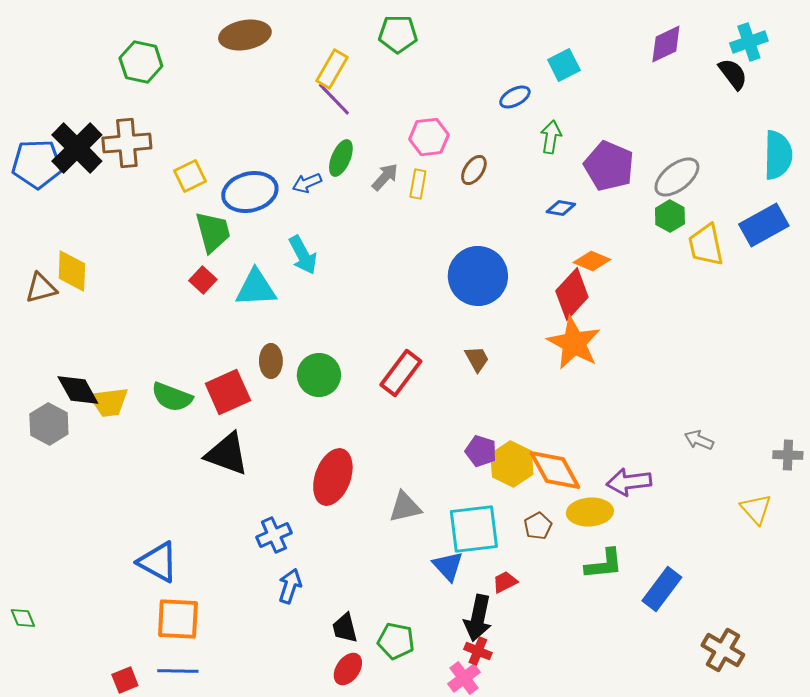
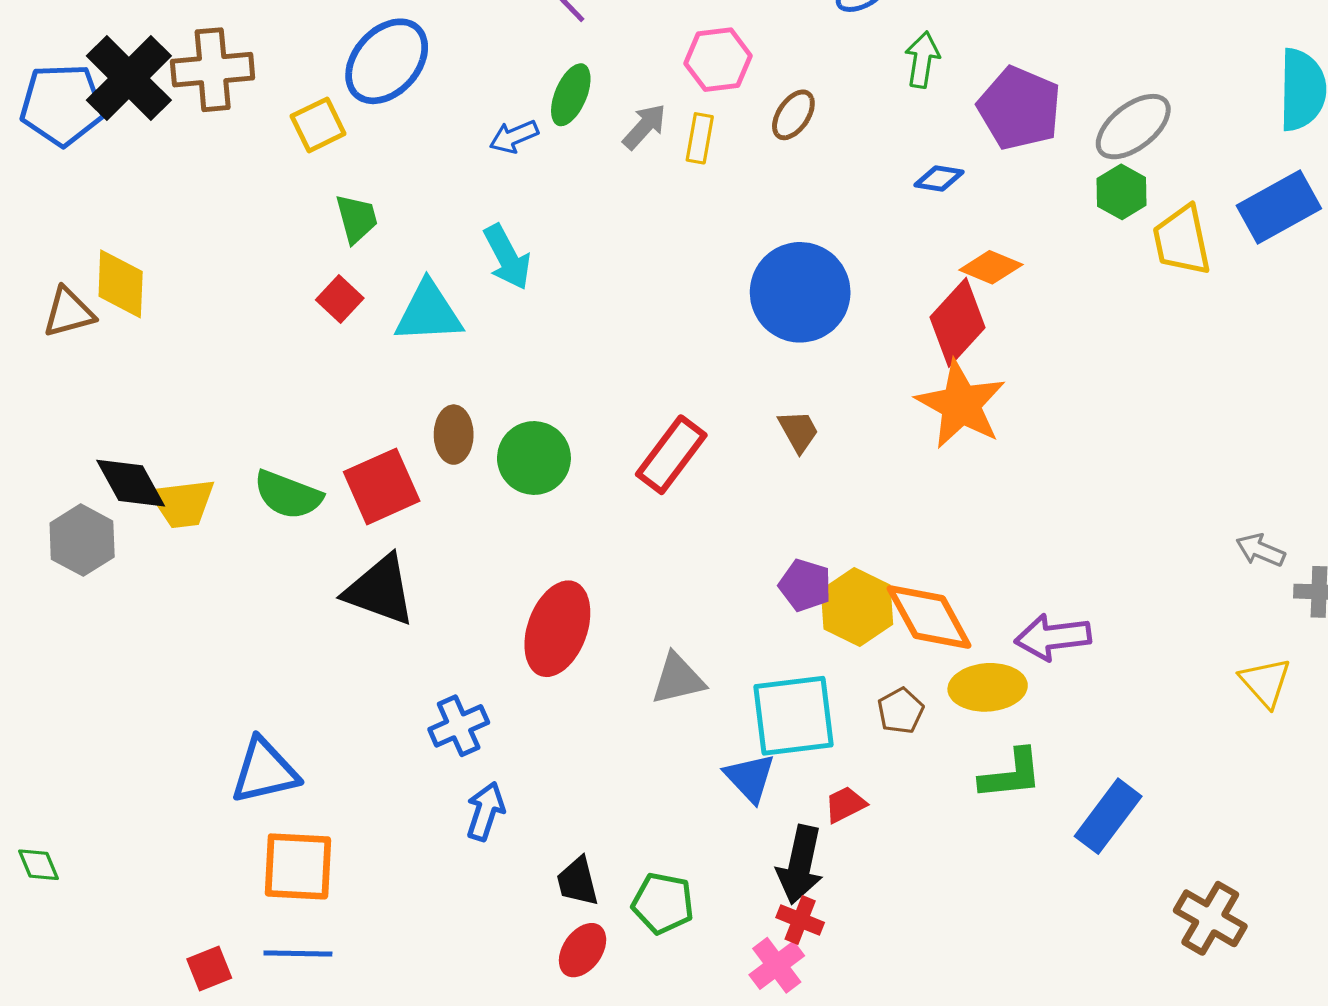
blue ellipse: (250, 192) -> (387, 61), moved, turned -34
green trapezoid: (213, 232) -> (357, 219), size x0.7
gray arrow: (699, 440) -> (1260, 550), moved
blue triangle: (158, 562) -> (264, 771), turned -42

